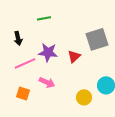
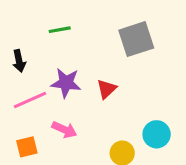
gray square: (97, 39) -> (136, 39), moved
orange square: (23, 93) -> (27, 147), turned -32

